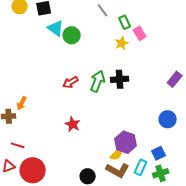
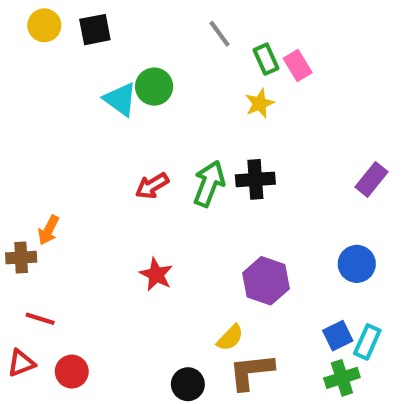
cyan triangle: (56, 28) -> (120, 99), moved
pink rectangle: (140, 33) -> (298, 65), moved
purple hexagon: (126, 142) -> (266, 281), moved
yellow semicircle: (117, 154) -> (230, 338), moved
cyan rectangle: (141, 167) -> (367, 342), moved
red circle: (33, 170) -> (72, 372), size x0.6
brown L-shape: (118, 170) -> (251, 372), turned 145

